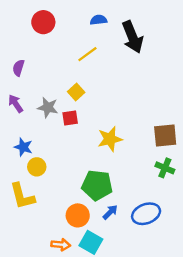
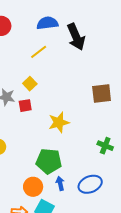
blue semicircle: (99, 20) -> (47, 23), size x1.5
brown square: (165, 136) -> (102, 94), moved
blue arrow: (110, 212) -> (60, 183), turned -56

